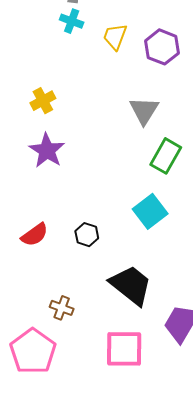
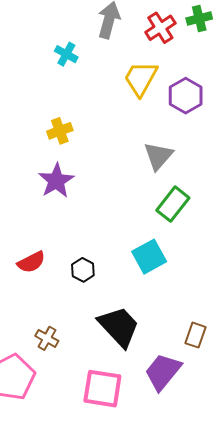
cyan cross: (72, 21) -> (66, 54), moved
yellow trapezoid: (115, 37) -> (141, 78), size x1.4

